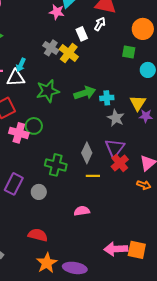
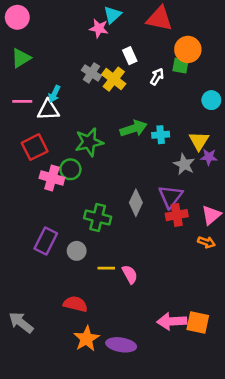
white arrow: (100, 24) -> (157, 77), moved
orange circle: (143, 29) -> (188, 49), moved
green square: (129, 52) -> (180, 65), moved
green star: (48, 91) -> (89, 142), moved
gray star: (116, 118) -> (184, 164), moved
red cross: (120, 163) -> (177, 215), turned 30
yellow line: (93, 176) -> (106, 268), moved
pink semicircle: (82, 211) -> (130, 274), turned 70

